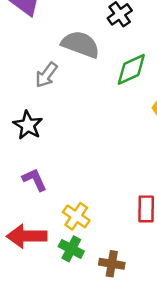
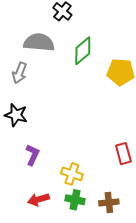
purple L-shape: (34, 180) -> (32, 155), turned 65
red arrow: (27, 236) -> (39, 199), size x0.7

